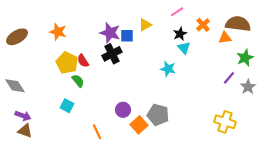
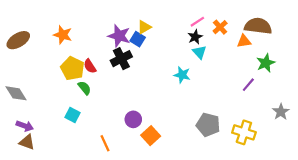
pink line: (177, 12) -> (197, 22), moved
yellow triangle: (145, 25) -> (144, 27), moved
blue square: (127, 36) -> (138, 39), turned 32
gray star: (248, 87) -> (281, 112), moved
gray pentagon: (158, 115) -> (208, 125), moved

